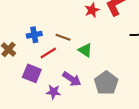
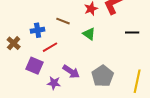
brown line: (63, 37) -> (63, 21), moved
green triangle: (85, 50) -> (89, 34), moved

